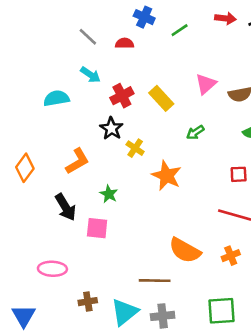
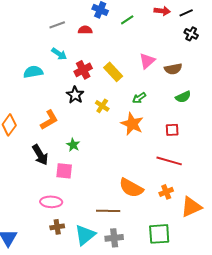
gray line: (88, 37) -> (57, 25), turned -63
yellow cross: (135, 148) -> (102, 106), moved
orange star: (166, 176) -> (132, 124), moved
pink ellipse: (52, 269) -> (51, 202), moved

